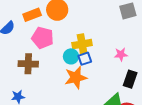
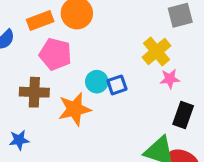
yellow cross: (82, 44) -> (157, 51), moved, turned -30
orange star: (76, 77) -> (74, 109), moved

